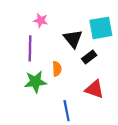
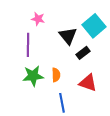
cyan square: (101, 28) -> (94, 26), turned -30
orange semicircle: (57, 69) -> (56, 75), moved

